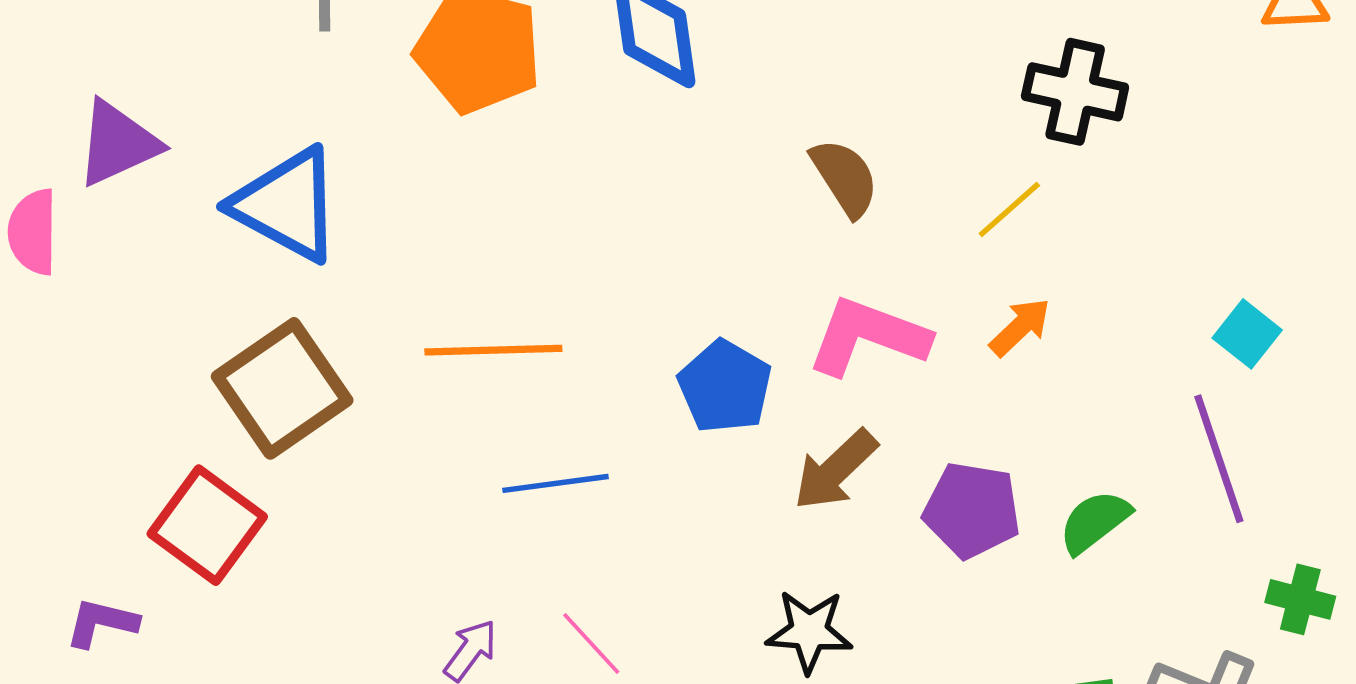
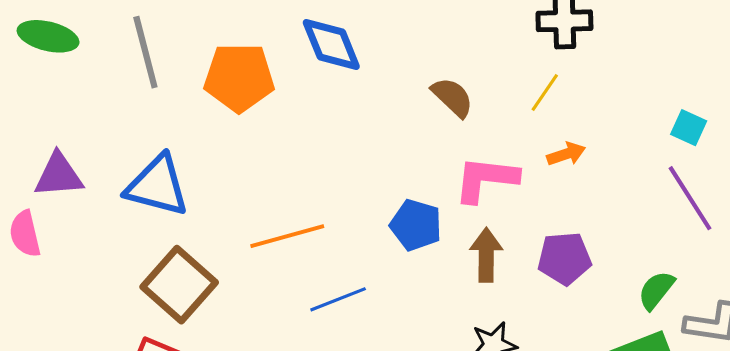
purple triangle: (118, 143) -> (59, 175), turned 34
orange arrow: (1020, 327) -> (566, 154), turned 39
brown arrow: (835, 470) -> (486, 255), turned 148
green semicircle: (1095, 522) -> (656, 290), moved

